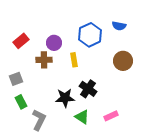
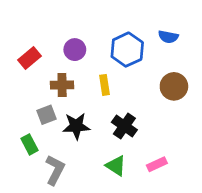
purple circle: (54, 43) -> (75, 50), moved
gray square: (16, 79) -> (46, 115), moved
black star: (65, 98) -> (76, 126), moved

